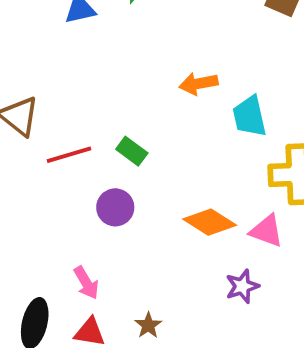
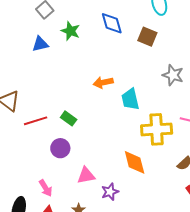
orange diamond: (210, 222) -> (135, 162), moved, turned 44
pink triangle: (267, 231) -> (86, 175), moved, turned -30
purple star: (242, 286) -> (110, 192), moved

